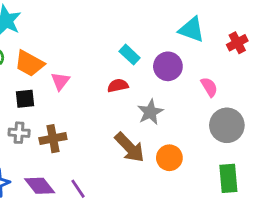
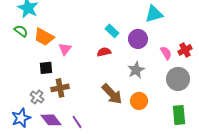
cyan triangle: (192, 29) -> (154, 14), turned -36
red cross: (237, 43) -> (185, 50), moved
black square: (25, 99) -> (46, 68), moved
gray star: (150, 112) -> (136, 70), moved
gray cross: (19, 133) -> (37, 97), moved, turned 32

